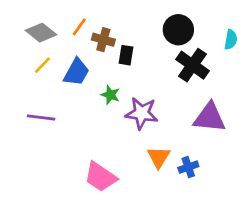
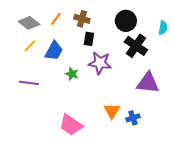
brown cross: (103, 40) -> (82, 19), moved
green star: (110, 95) -> (72, 74), moved
purple star: (142, 113) -> (100, 63), moved

